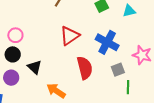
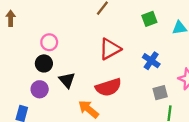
blue cross: (107, 42) -> (151, 61), size x0.7
red semicircle: (85, 68) -> (108, 87), moved, turned 80

